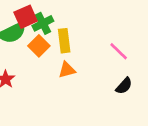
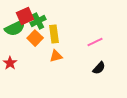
pink line: (119, 51) -> (95, 42), turned -70

